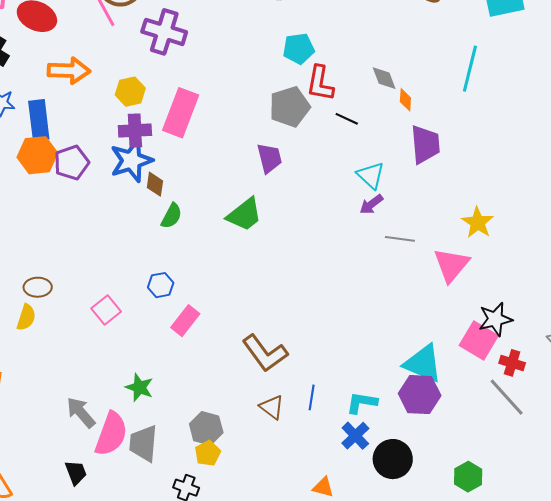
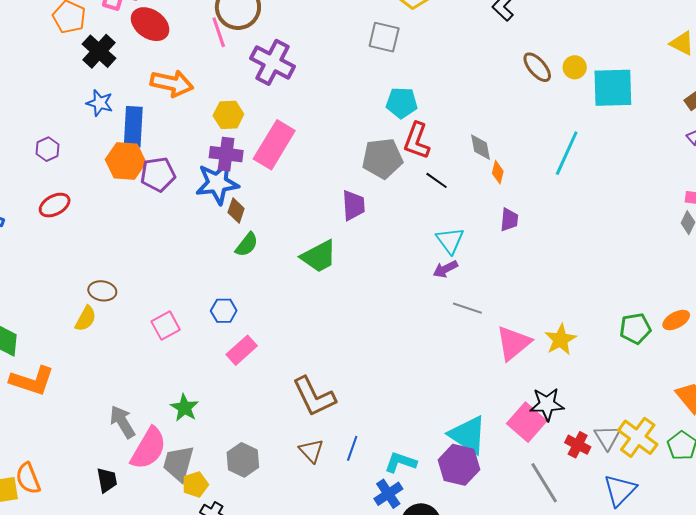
purple trapezoid: (425, 144) -> (509, 220), size x0.6
yellow star: (478, 223) -> (560, 340), moved
red cross: (512, 363) -> (578, 445), moved
yellow pentagon: (208, 453) -> (195, 484), moved

